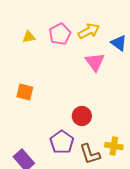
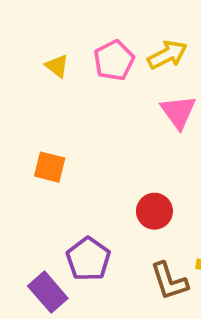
yellow triangle: (29, 37) -> (57, 66), turned 48
purple pentagon: (62, 142) -> (88, 259), moved

